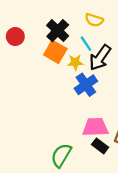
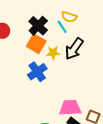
cyan line: (86, 44) -> (62, 27), moved
blue cross: (86, 85) -> (37, 72), moved

